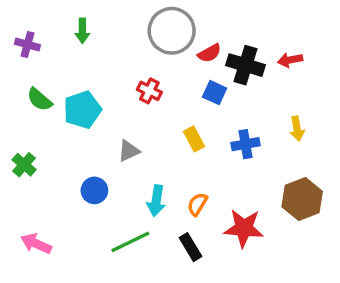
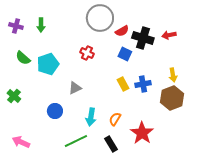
green arrow: (82, 31) -> (41, 25), moved
yellow rectangle: (194, 139) -> (123, 84), moved
brown hexagon: (302, 199) -> (172, 98), moved
red star: (244, 228) -> (142, 133), turned 30

